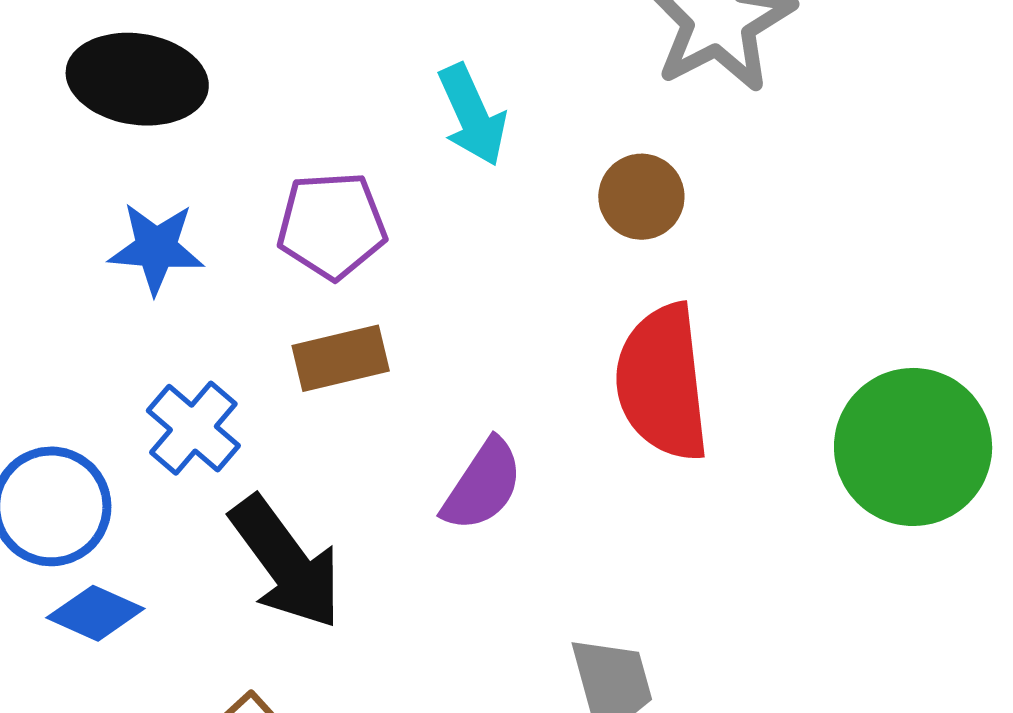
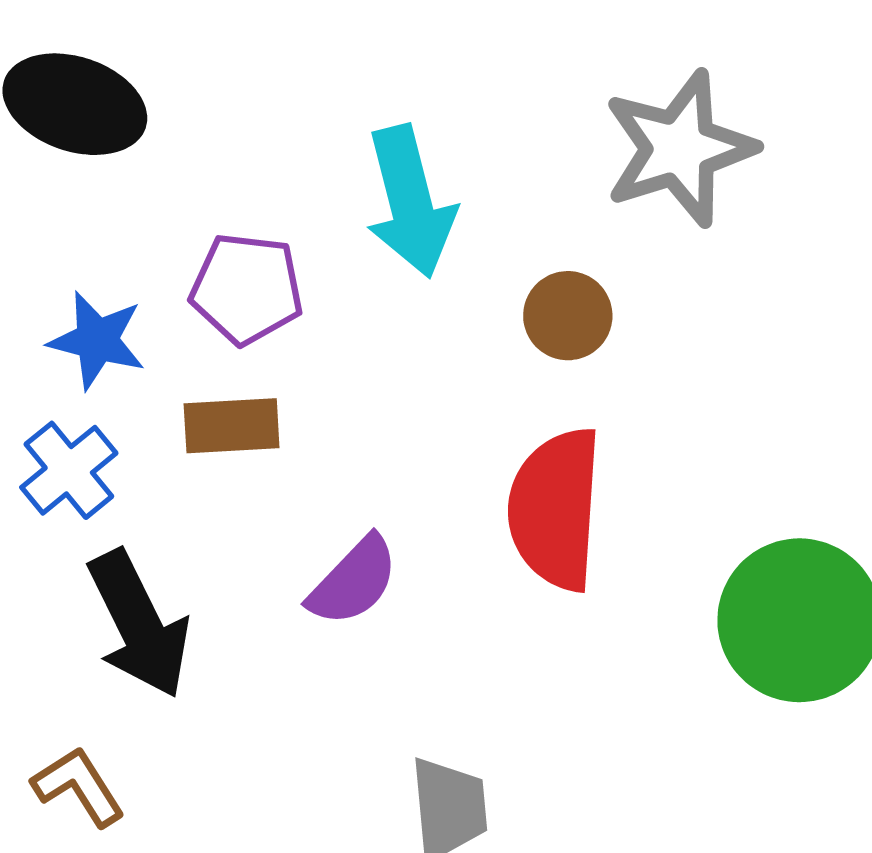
cyan arrow: (472, 115) -> (410, 202), size x1.4
blue star: (156, 248) -> (97, 340), moved

